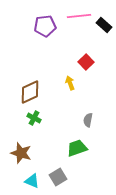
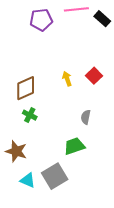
red square: (86, 62) -> (94, 76), moved
gray square: (58, 177) -> (55, 176), size x1.4

